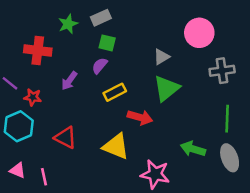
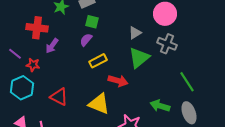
gray cross: (222, 71) -> (167, 44), moved, turned 30
purple arrow: (69, 81) -> (52, 46), moved
green line: (227, 119) -> (187, 82), turned -35

